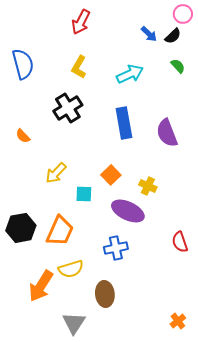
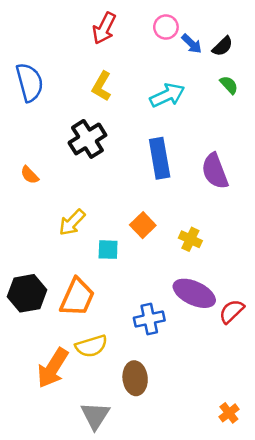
pink circle: (183, 14) -> (166, 27), moved
purple ellipse: (128, 211) -> (194, 293), moved
red semicircle: (180, 242) -> (232, 311), turned 65

